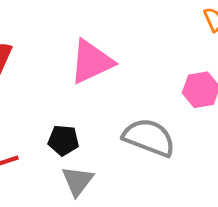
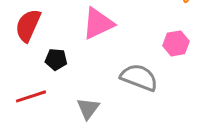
black pentagon: (63, 140) -> (56, 59), moved

